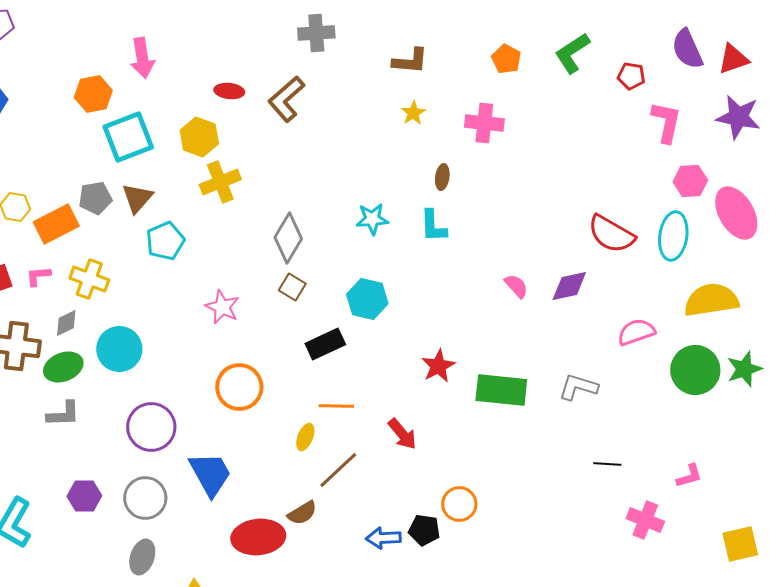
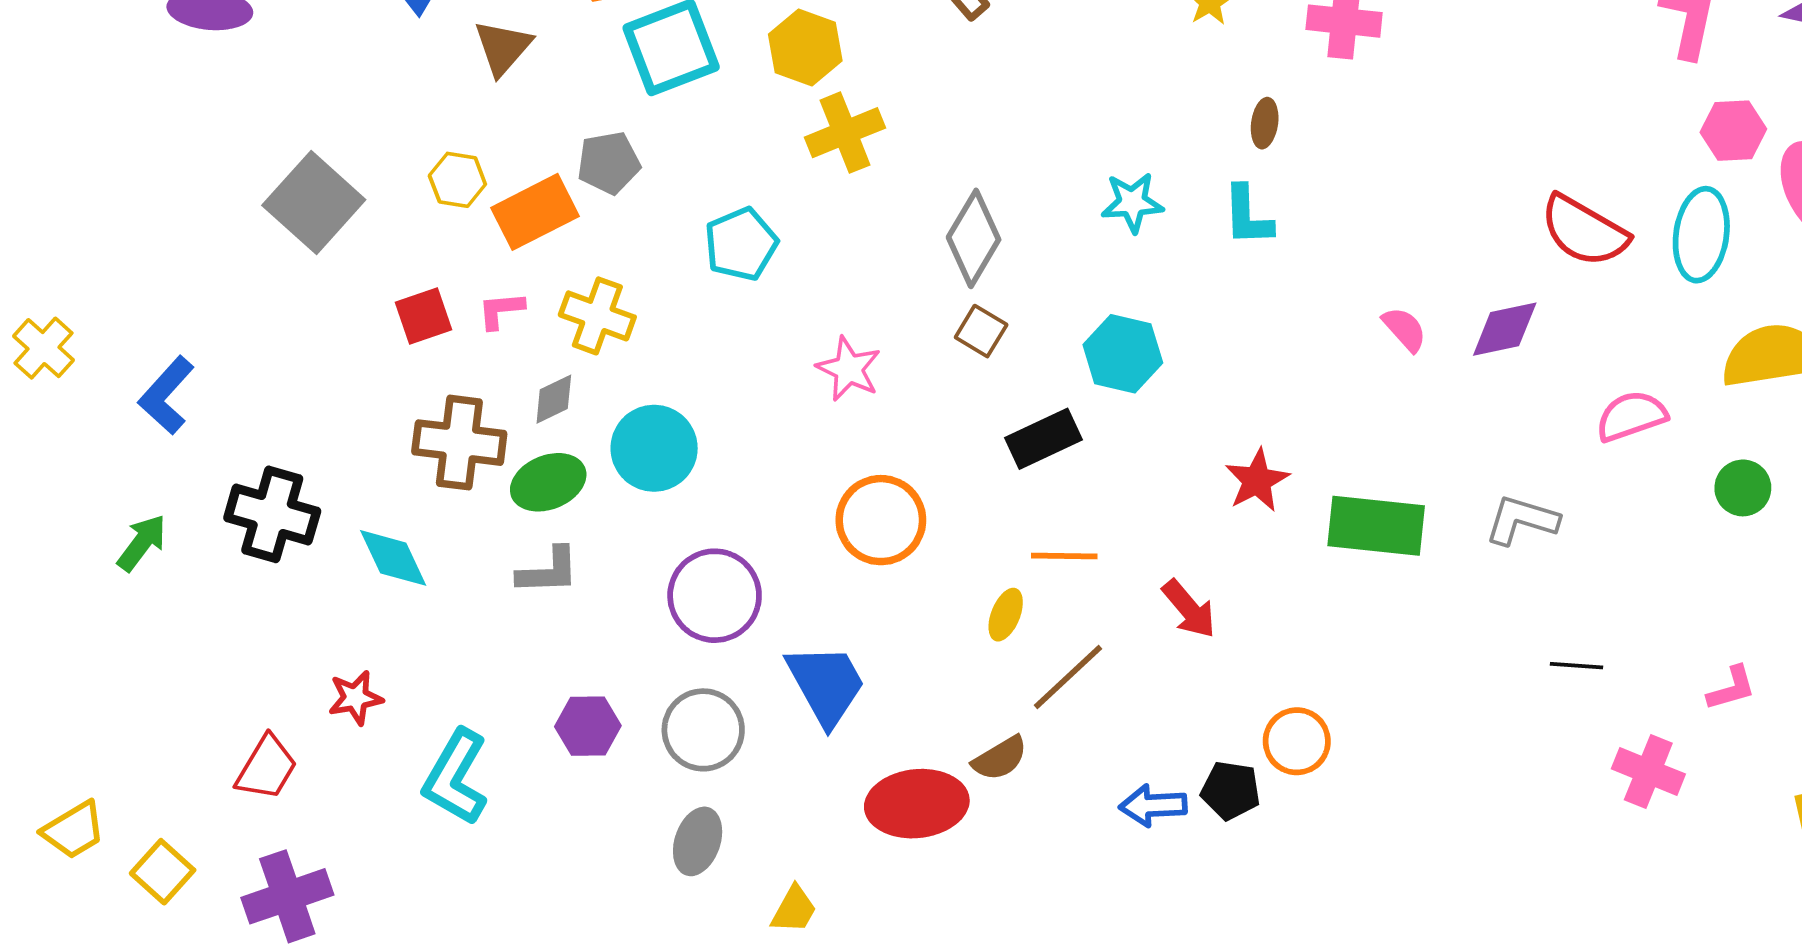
brown triangle: (137, 198) -> (503, 48), moved
green circle: (695, 370) -> (1743, 488), size x0.6

